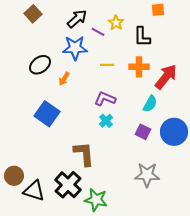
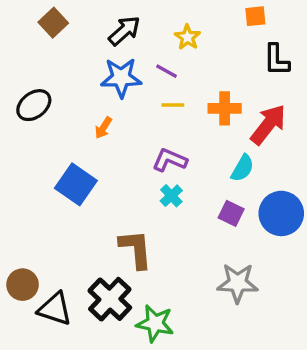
purple line: (98, 32) -> (166, 71), moved
black L-shape: (142, 37) -> (276, 60), moved
black ellipse: (40, 65) -> (34, 105), moved

